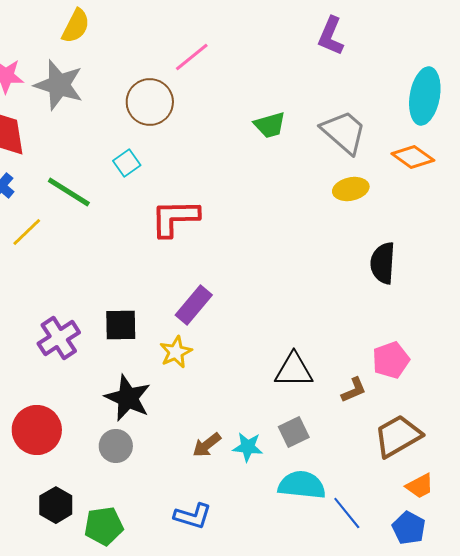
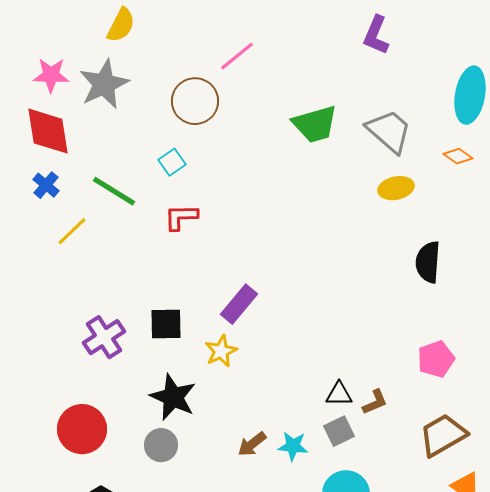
gray star: (59, 85) -> (104, 84), turned 30
green trapezoid: (270, 125) -> (315, 124), size x1.4
orange diamond: (413, 157) -> (458, 156), size x0.7
red L-shape: (175, 218) -> (181, 217), moved, size x0.7
black triangle: (294, 370) -> (339, 394), moved, size x0.7
brown L-shape: (354, 390) -> (375, 402), moved

